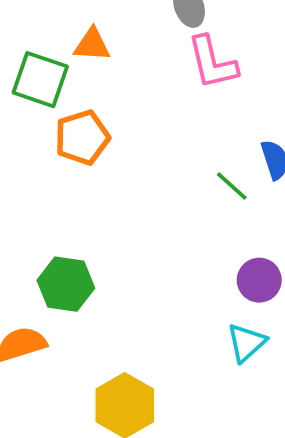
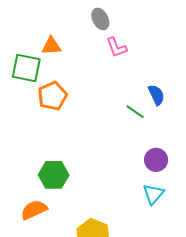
pink L-shape: (212, 62) -> (116, 47), size x0.7

